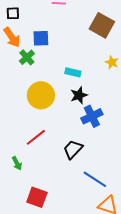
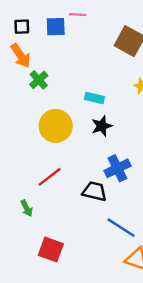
blue square: (41, 38) -> (56, 27), moved
blue cross: (92, 116) -> (117, 168), moved
black trapezoid: (73, 149) -> (94, 191), turned 60

